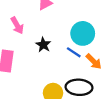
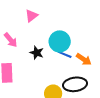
cyan circle: (83, 33) -> (60, 41), moved

